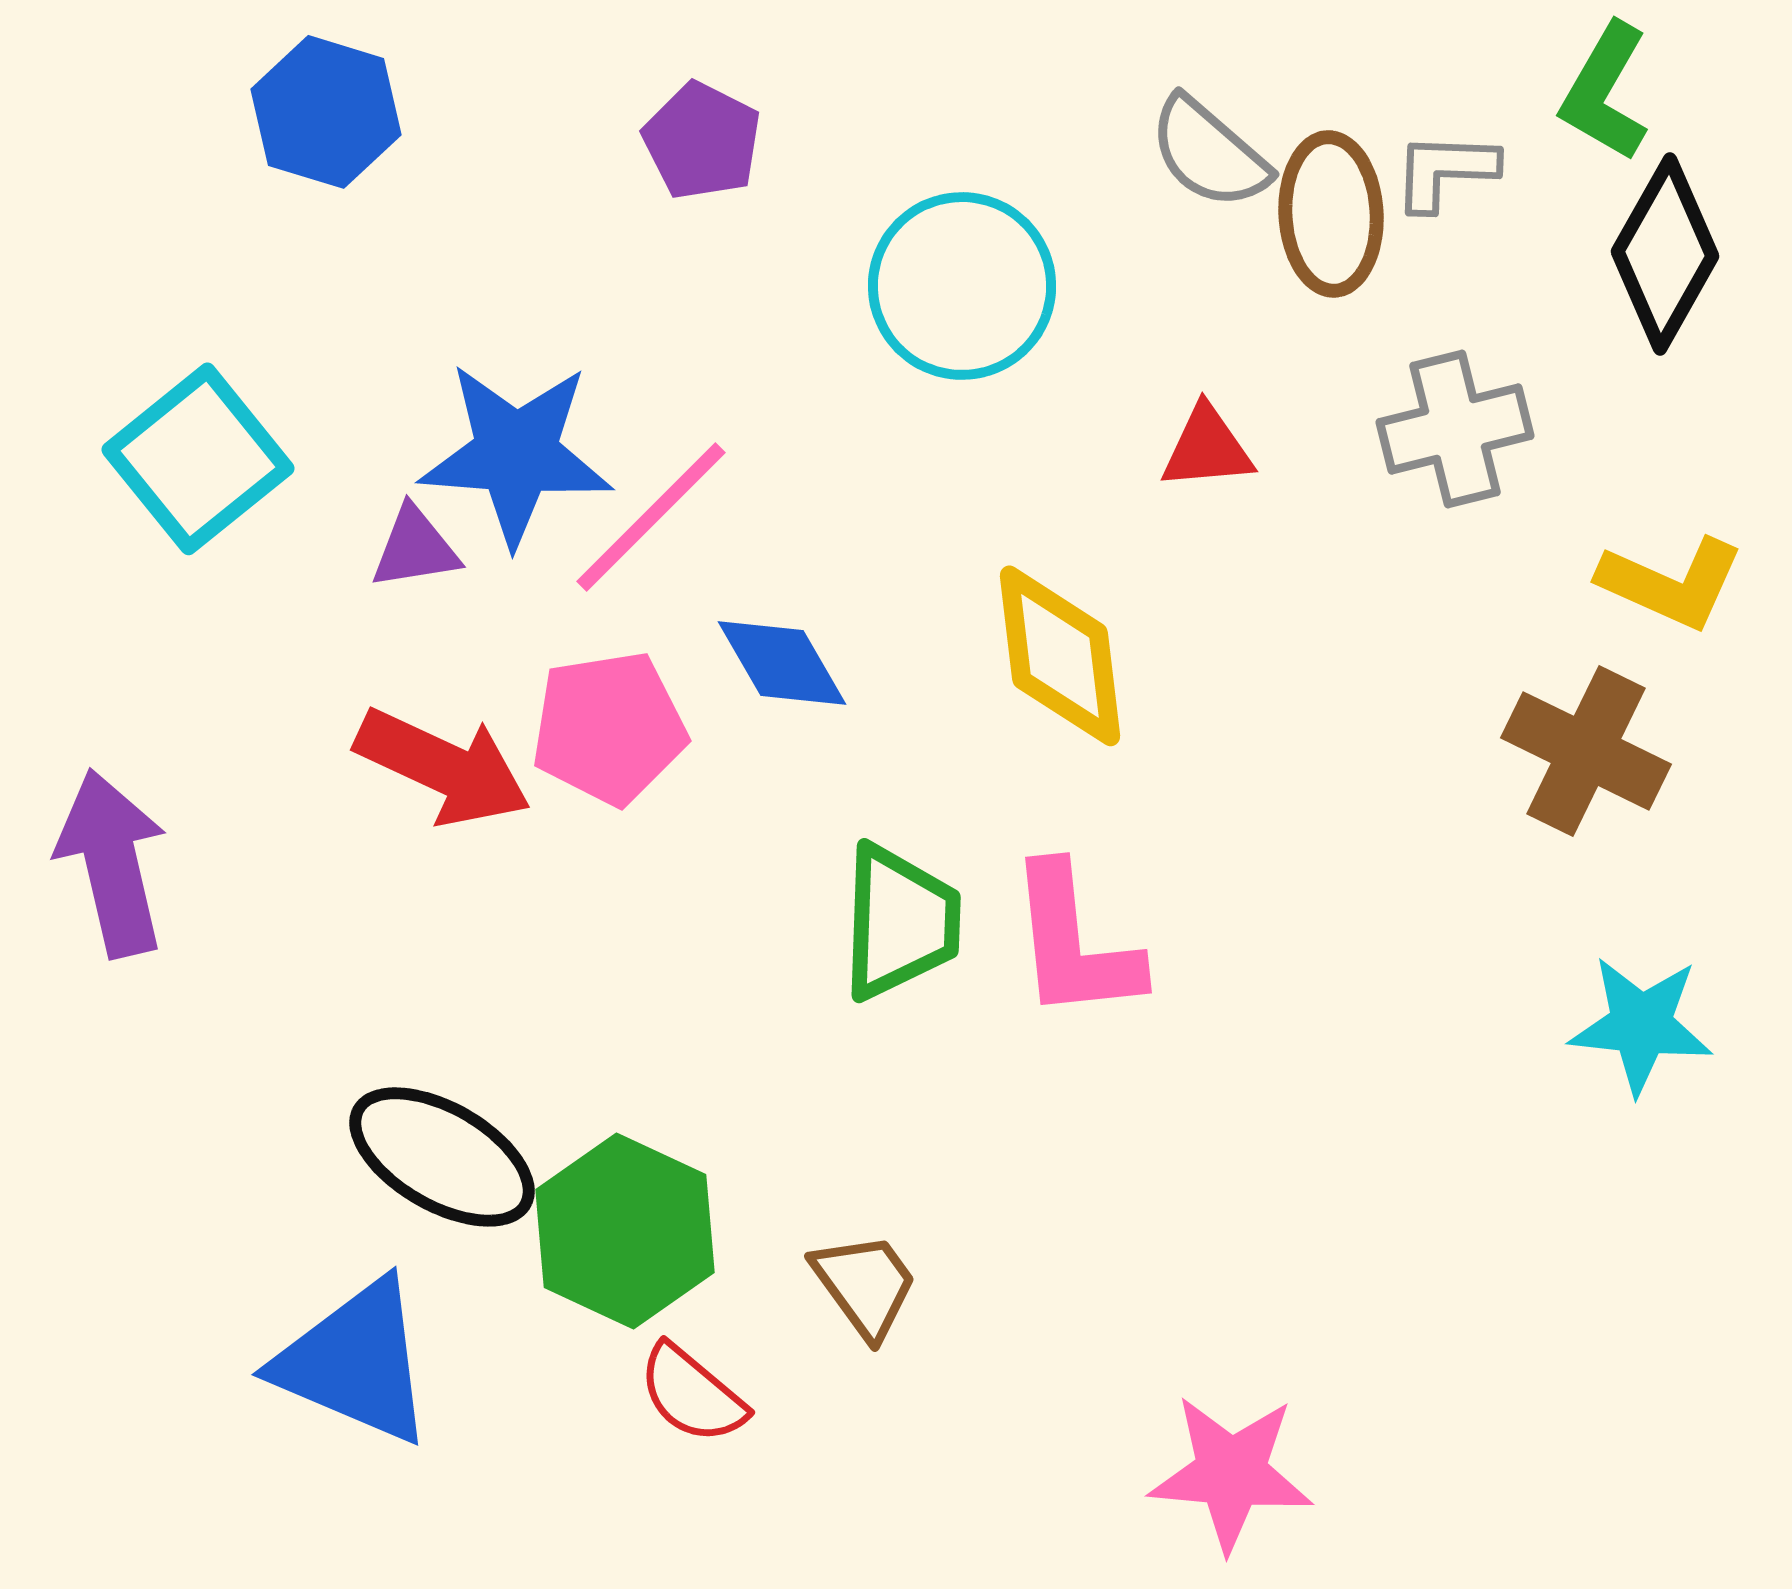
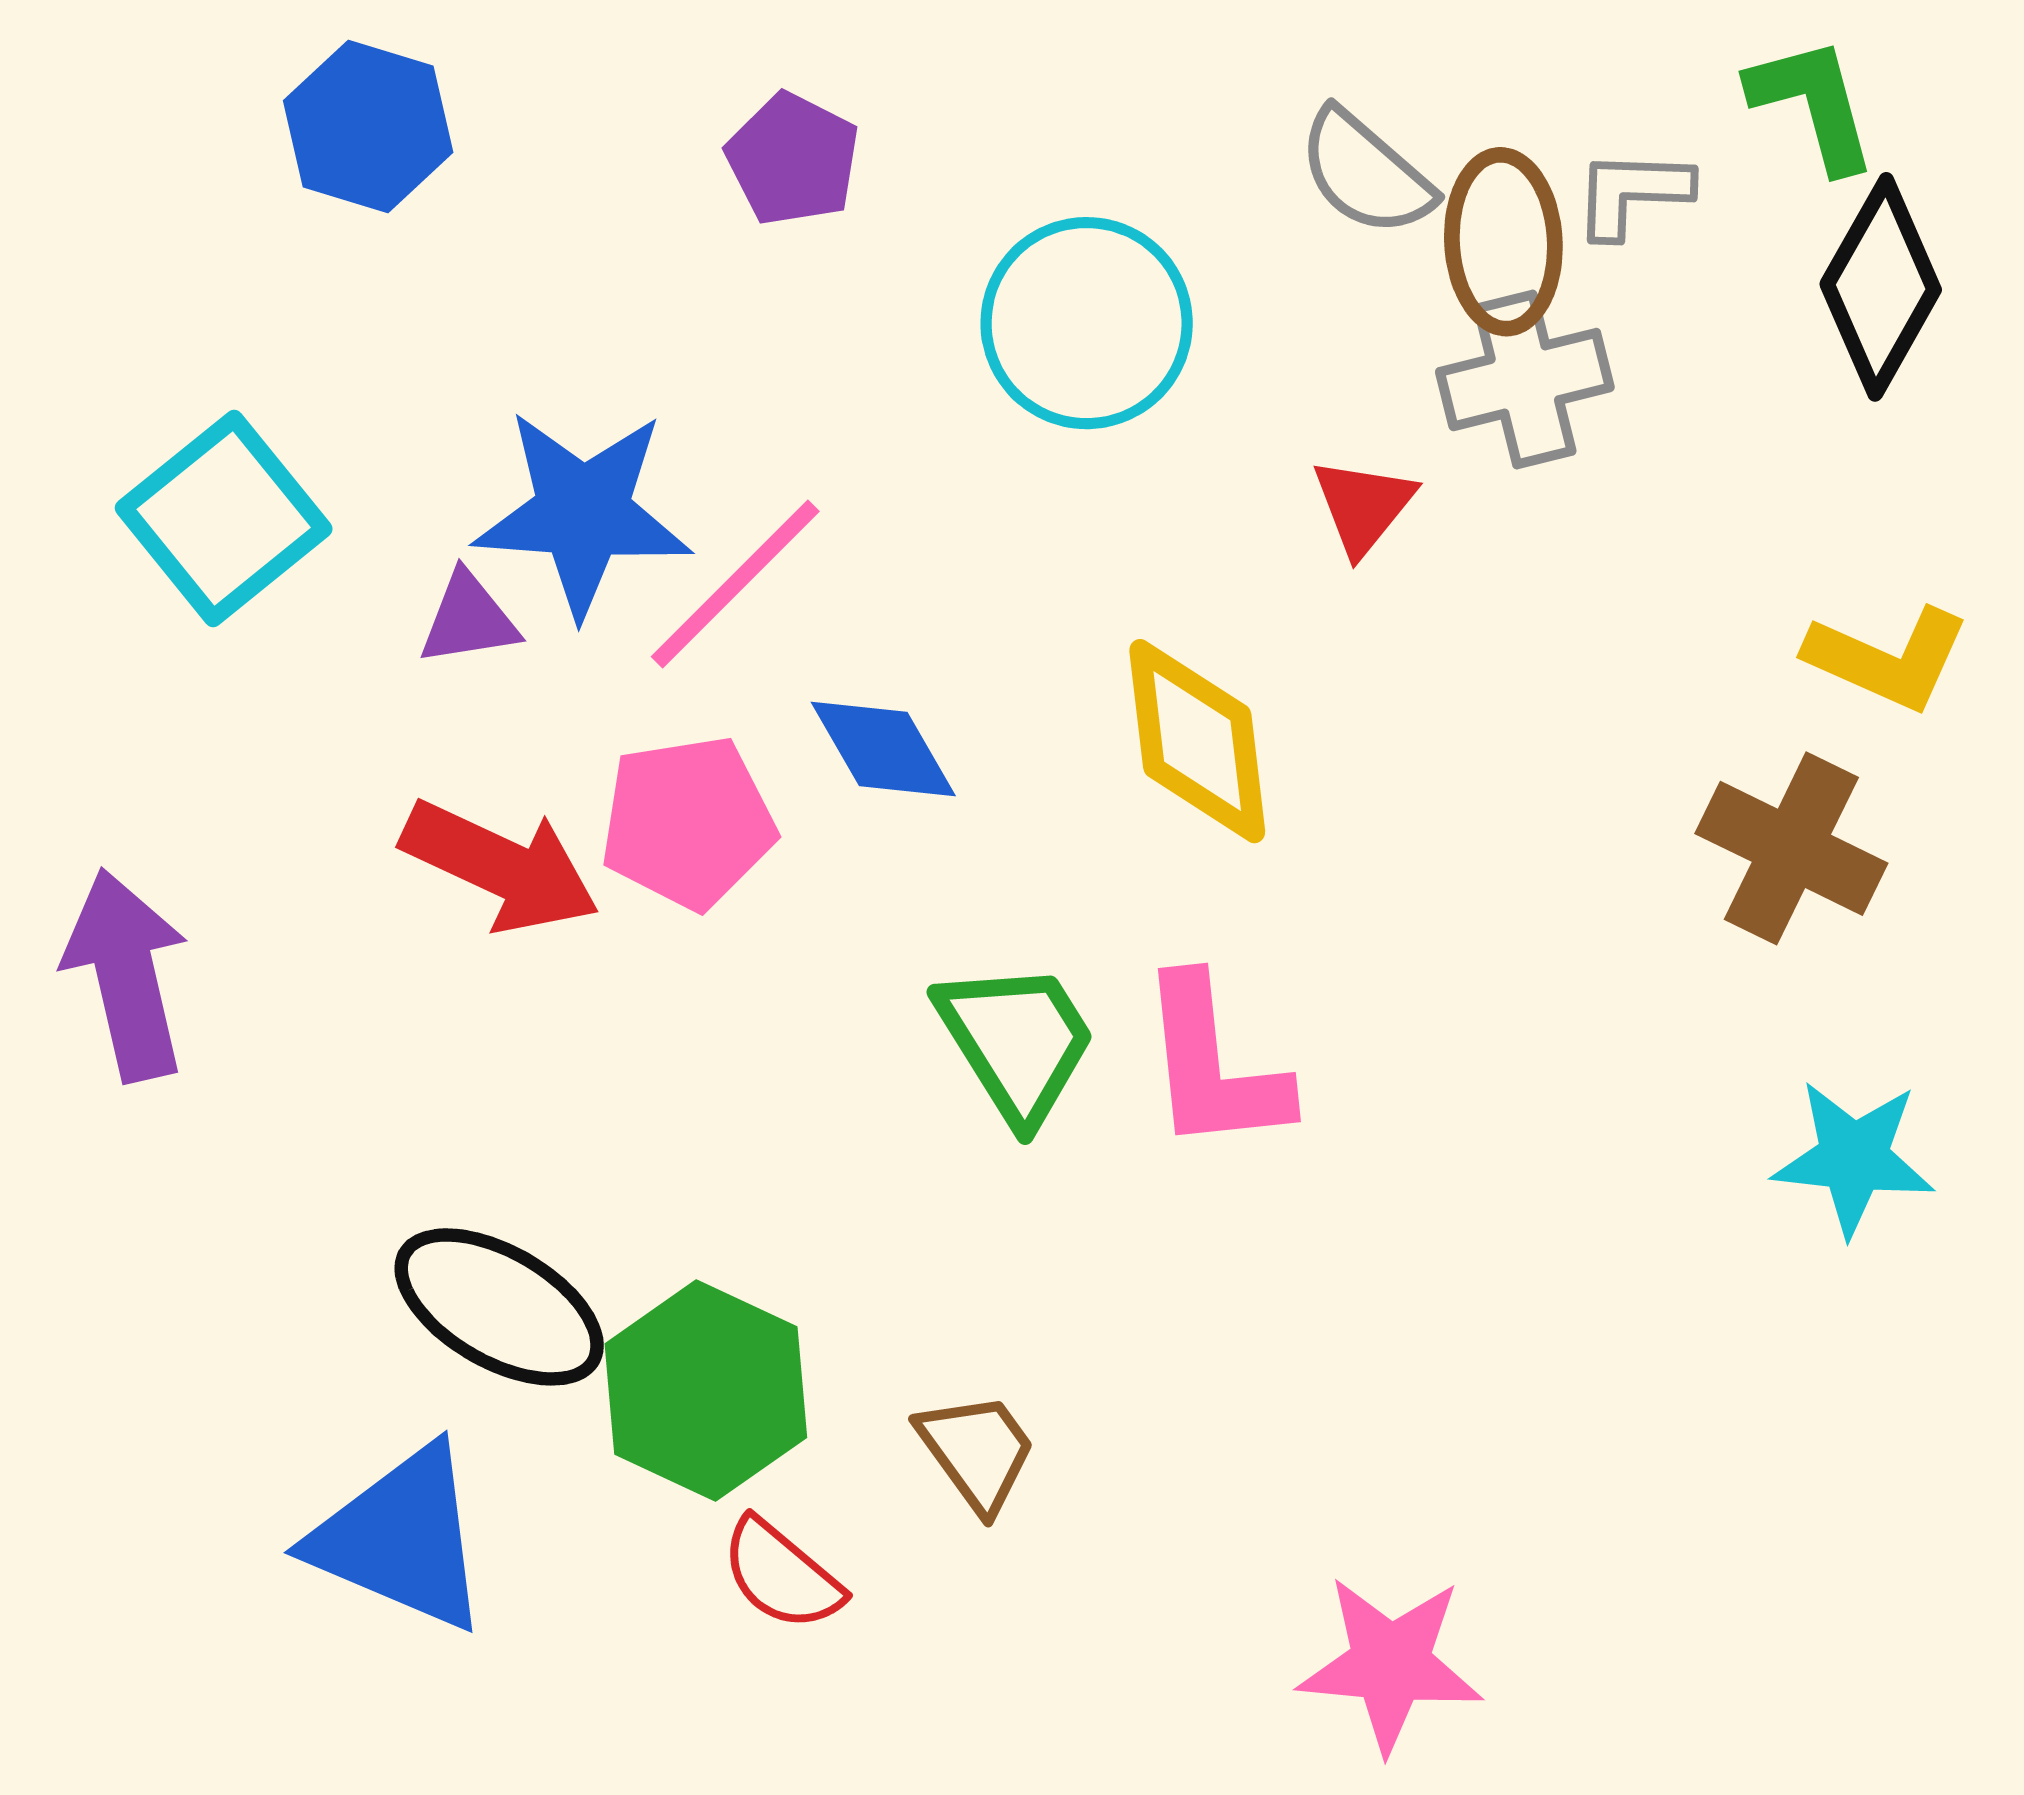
green L-shape: (1605, 92) -> (1813, 104), turned 135
gray cross: (1455, 429) -> (1525, 380), moved
red triangle: (1207, 448) -> (1363, 506), turned -46
green trapezoid: (900, 922) -> (1017, 1041), turned -34

